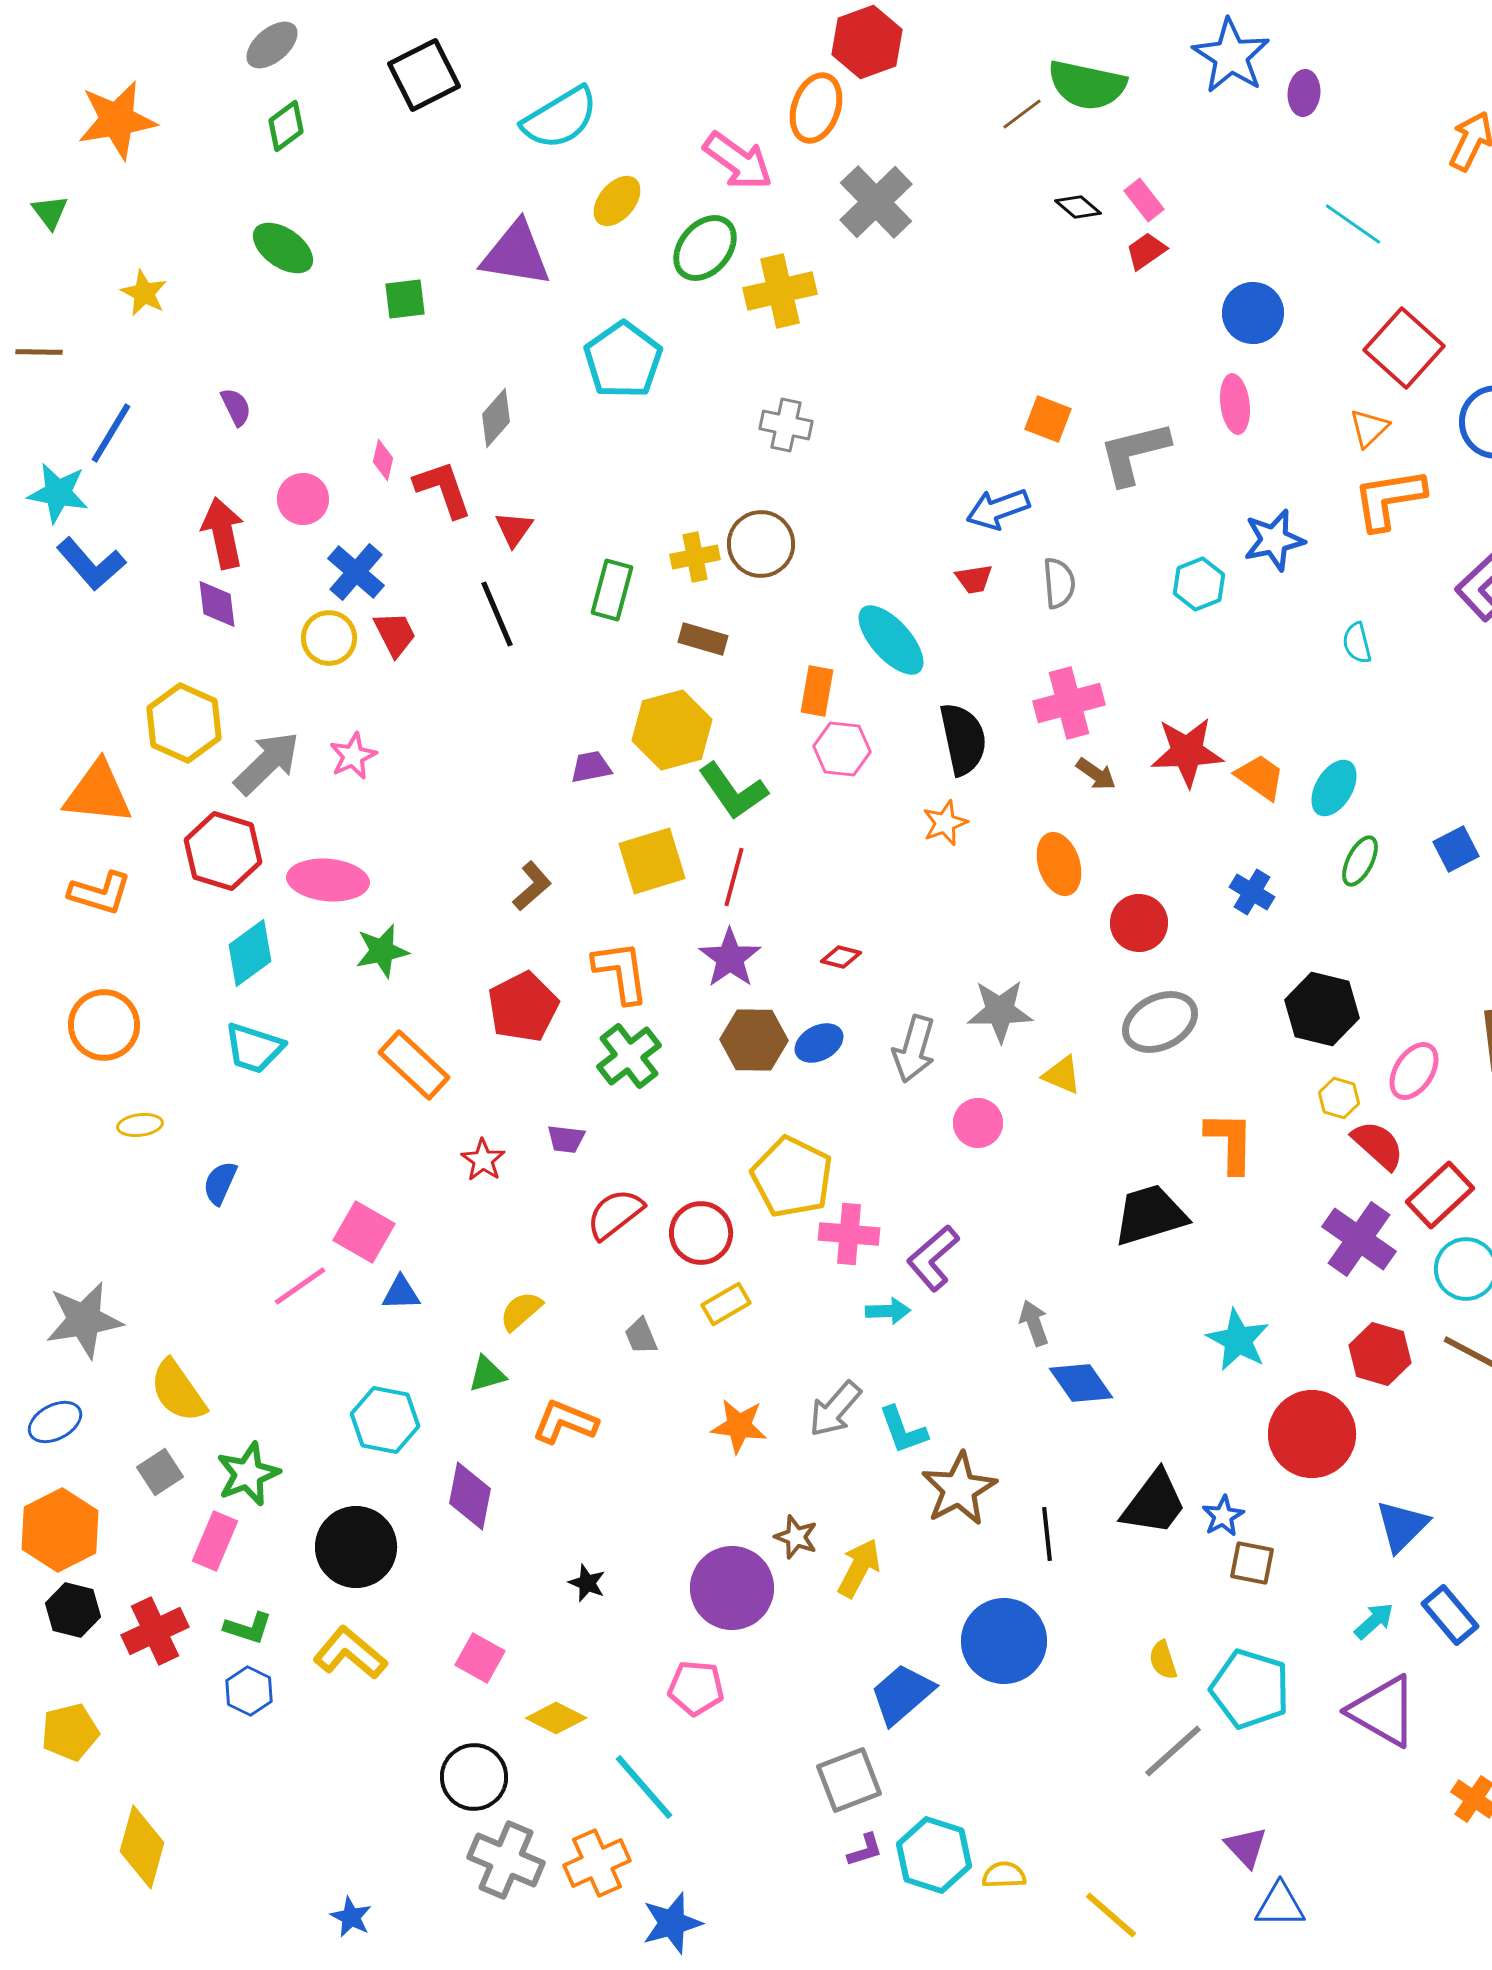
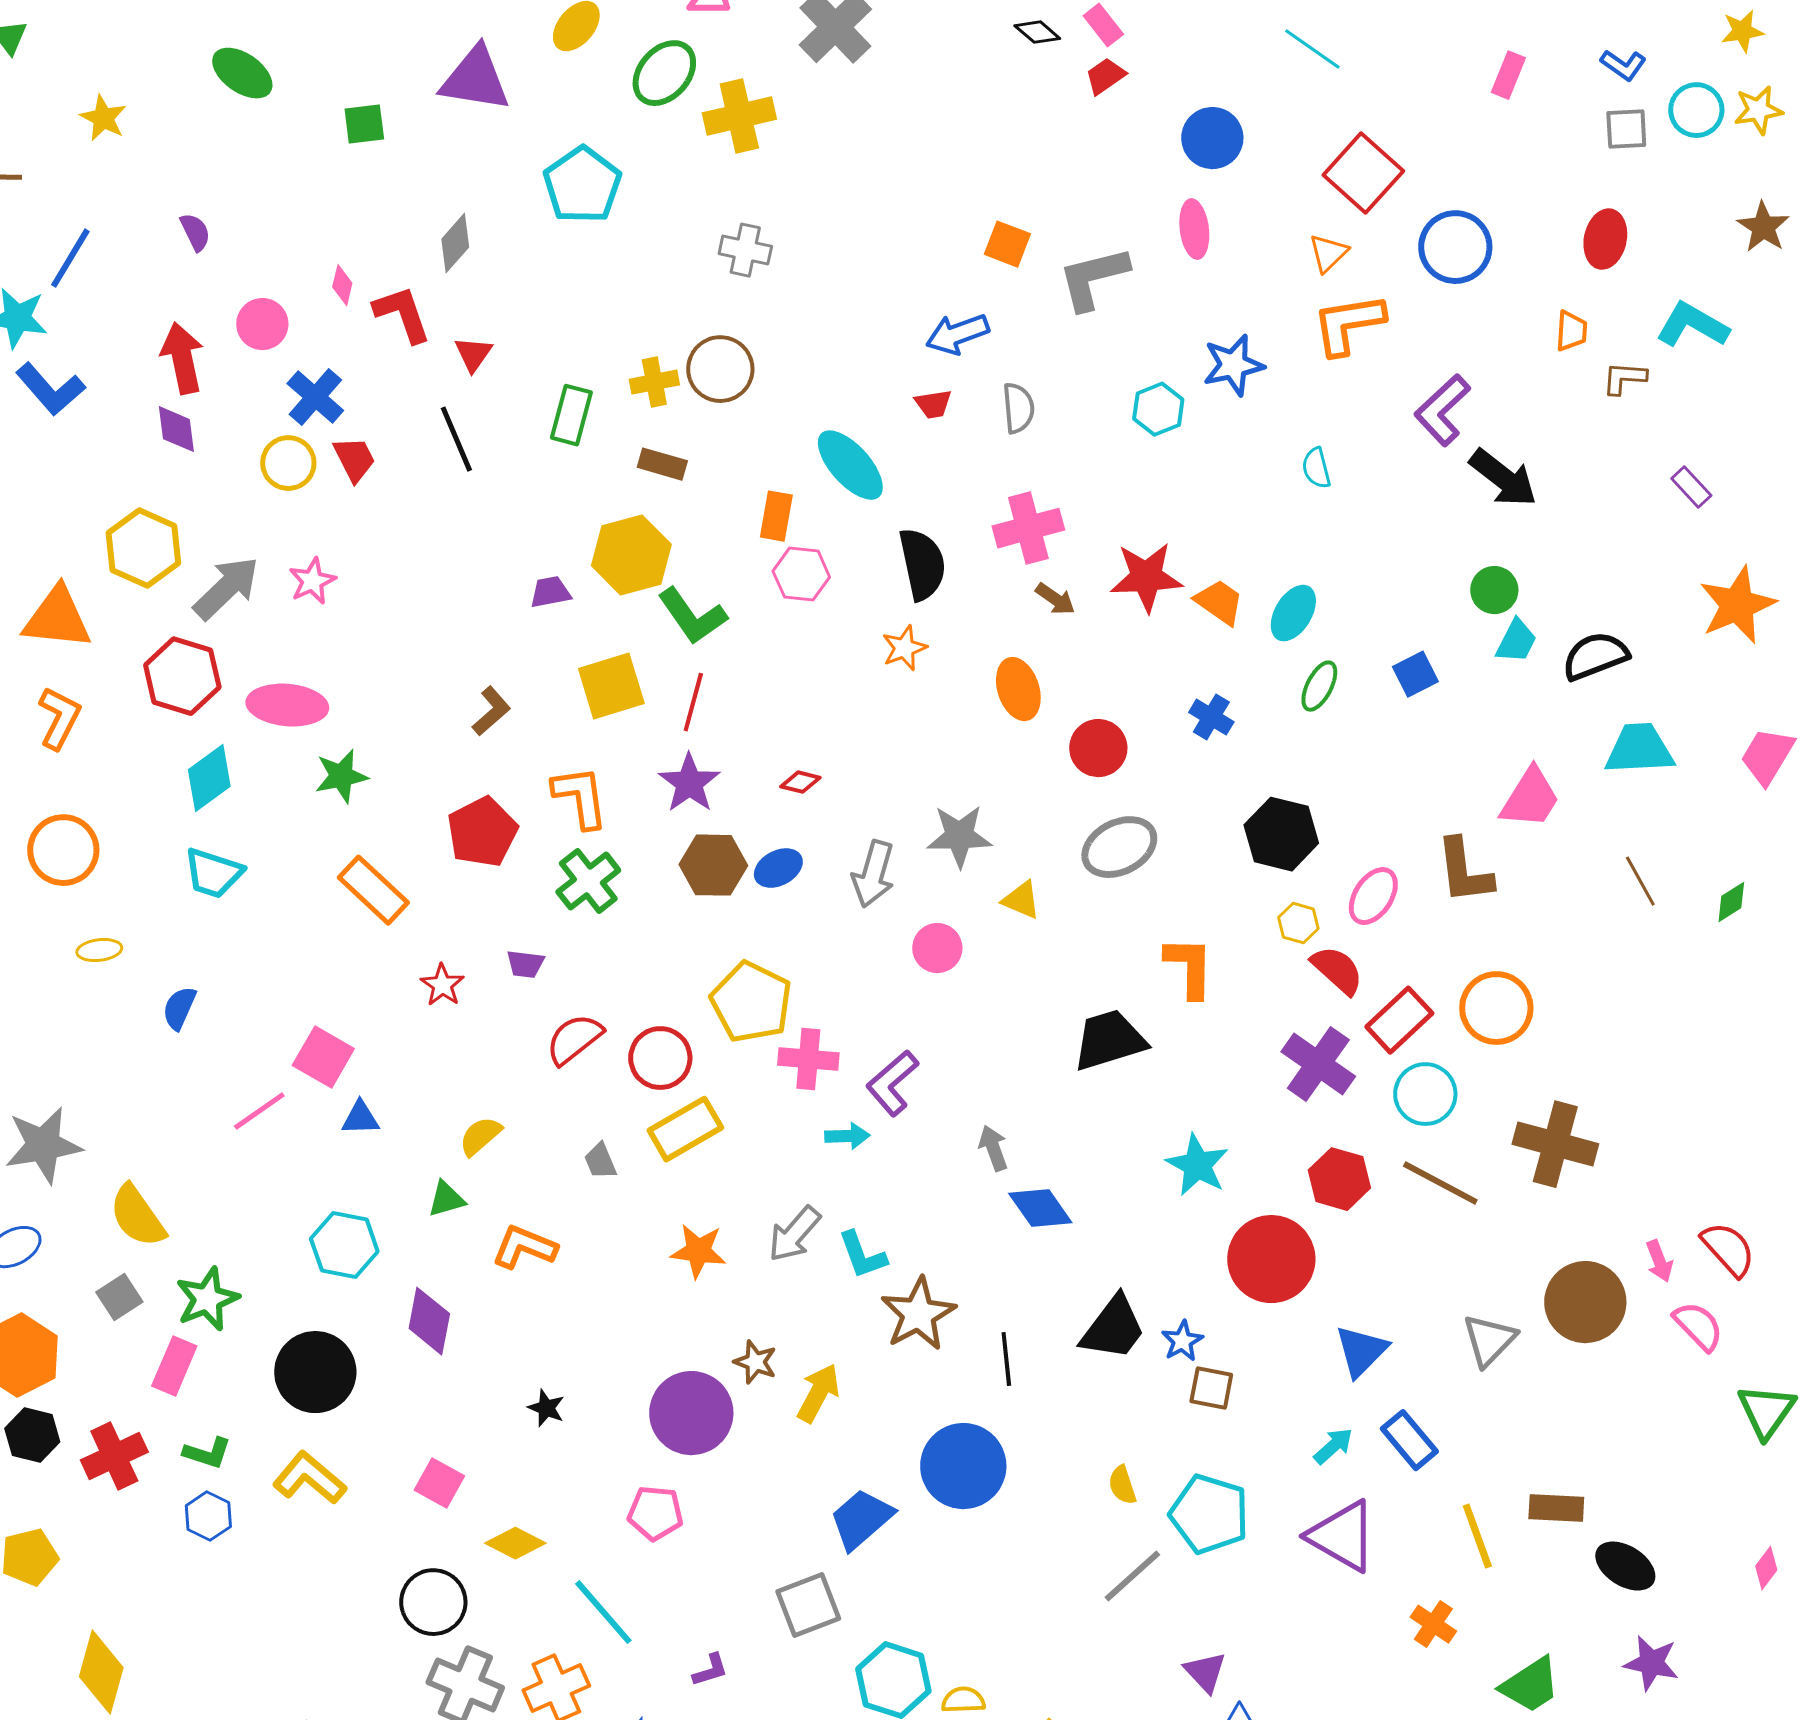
orange L-shape: (100, 893) -> (59, 718), turned -80
yellow rectangle: (726, 1304) -> (685, 1129), size x1.5
purple L-shape: (865, 1850) -> (710, 1670), moved

